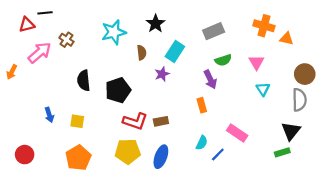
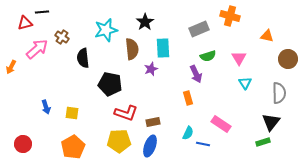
orange cross: (264, 26) -> (230, 16), moved
cyan rectangle: (175, 52) -> (163, 48), turned -36
brown semicircle: (142, 53) -> (132, 49), size x1.5
brown circle: (305, 74) -> (288, 59), moved
black semicircle: (84, 80) -> (83, 58), moved
black pentagon: (118, 90) -> (110, 84), turned 30
brown rectangle: (161, 121) -> (153, 122), moved
blue line: (218, 155) -> (203, 144), turned 56

